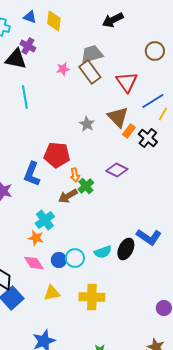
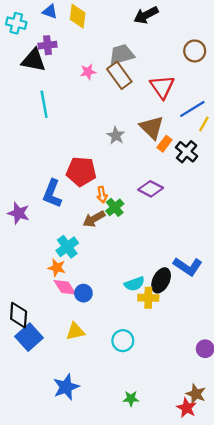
purple cross: (28, 46) -> (48, 45), turned -35
cyan circle: (75, 258) -> (123, 341), moved
pink diamond: (34, 263) -> (65, 287), moved
yellow cross: (92, 297) -> (148, 298), moved, size x0.7

